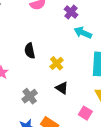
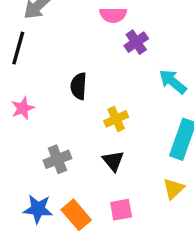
purple cross: (71, 12) -> (136, 42), moved
pink square: (85, 113) -> (121, 210), moved, turned 32

